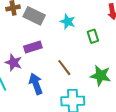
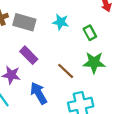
purple rectangle: (33, 47) -> (29, 55), turned 72
green star: (101, 76) -> (94, 62), moved

